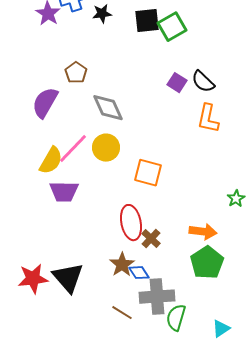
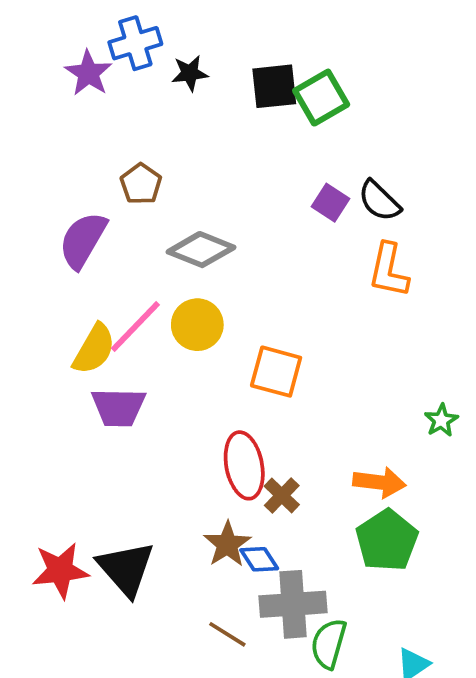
gray diamond: (108, 108) -> (201, 250), turned -44

